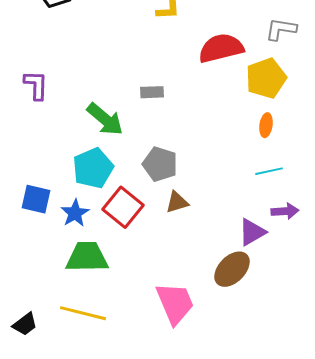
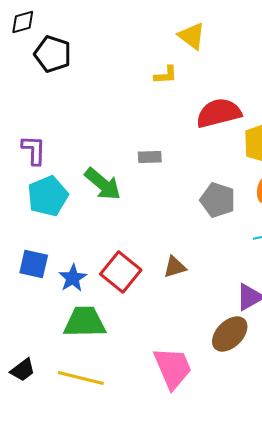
gray pentagon: (160, 164) -> (218, 200), moved
cyan pentagon: (93, 168) -> (48, 196), moved
black trapezoid: (25, 324) -> (23, 370), moved

